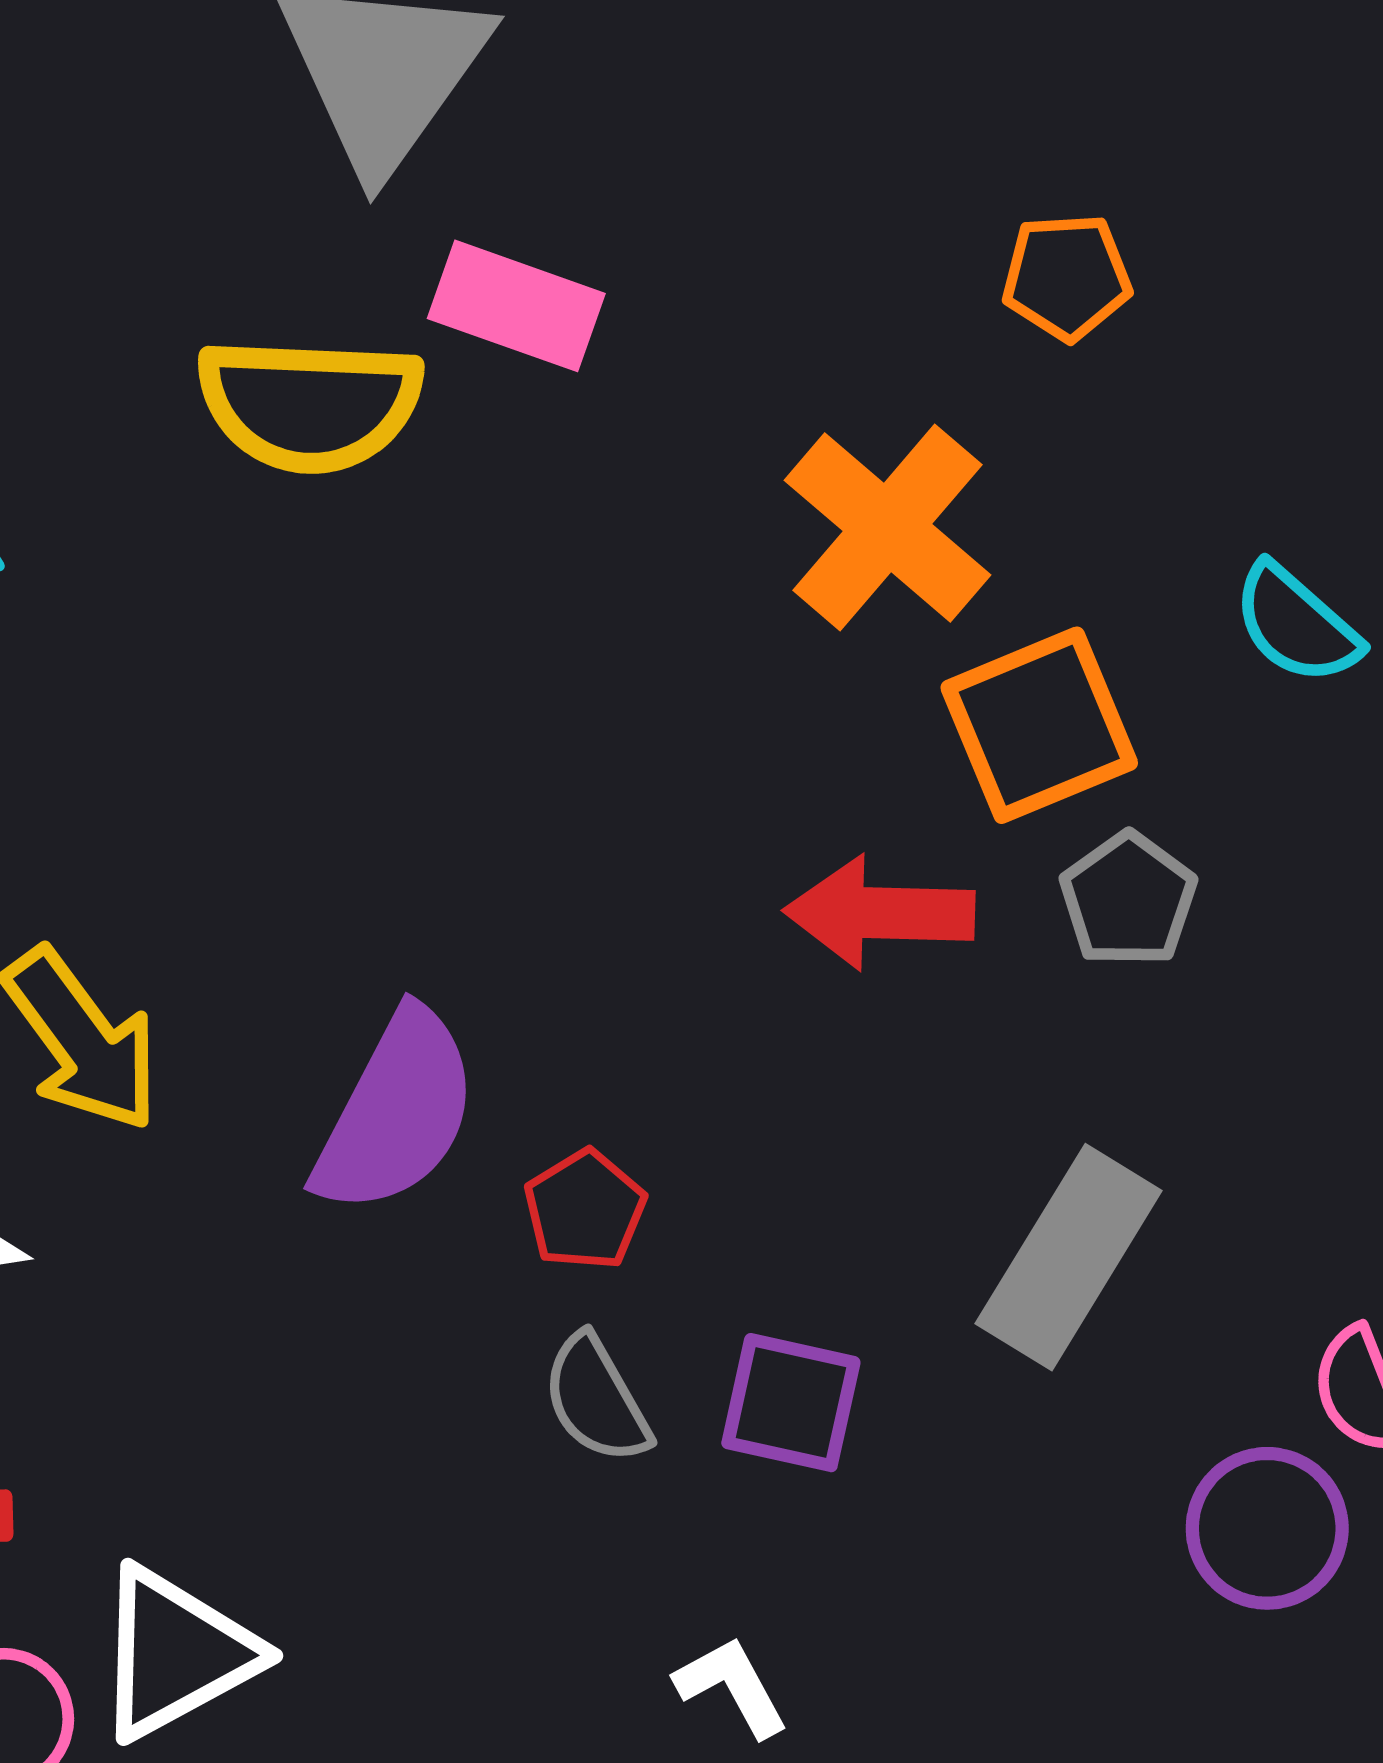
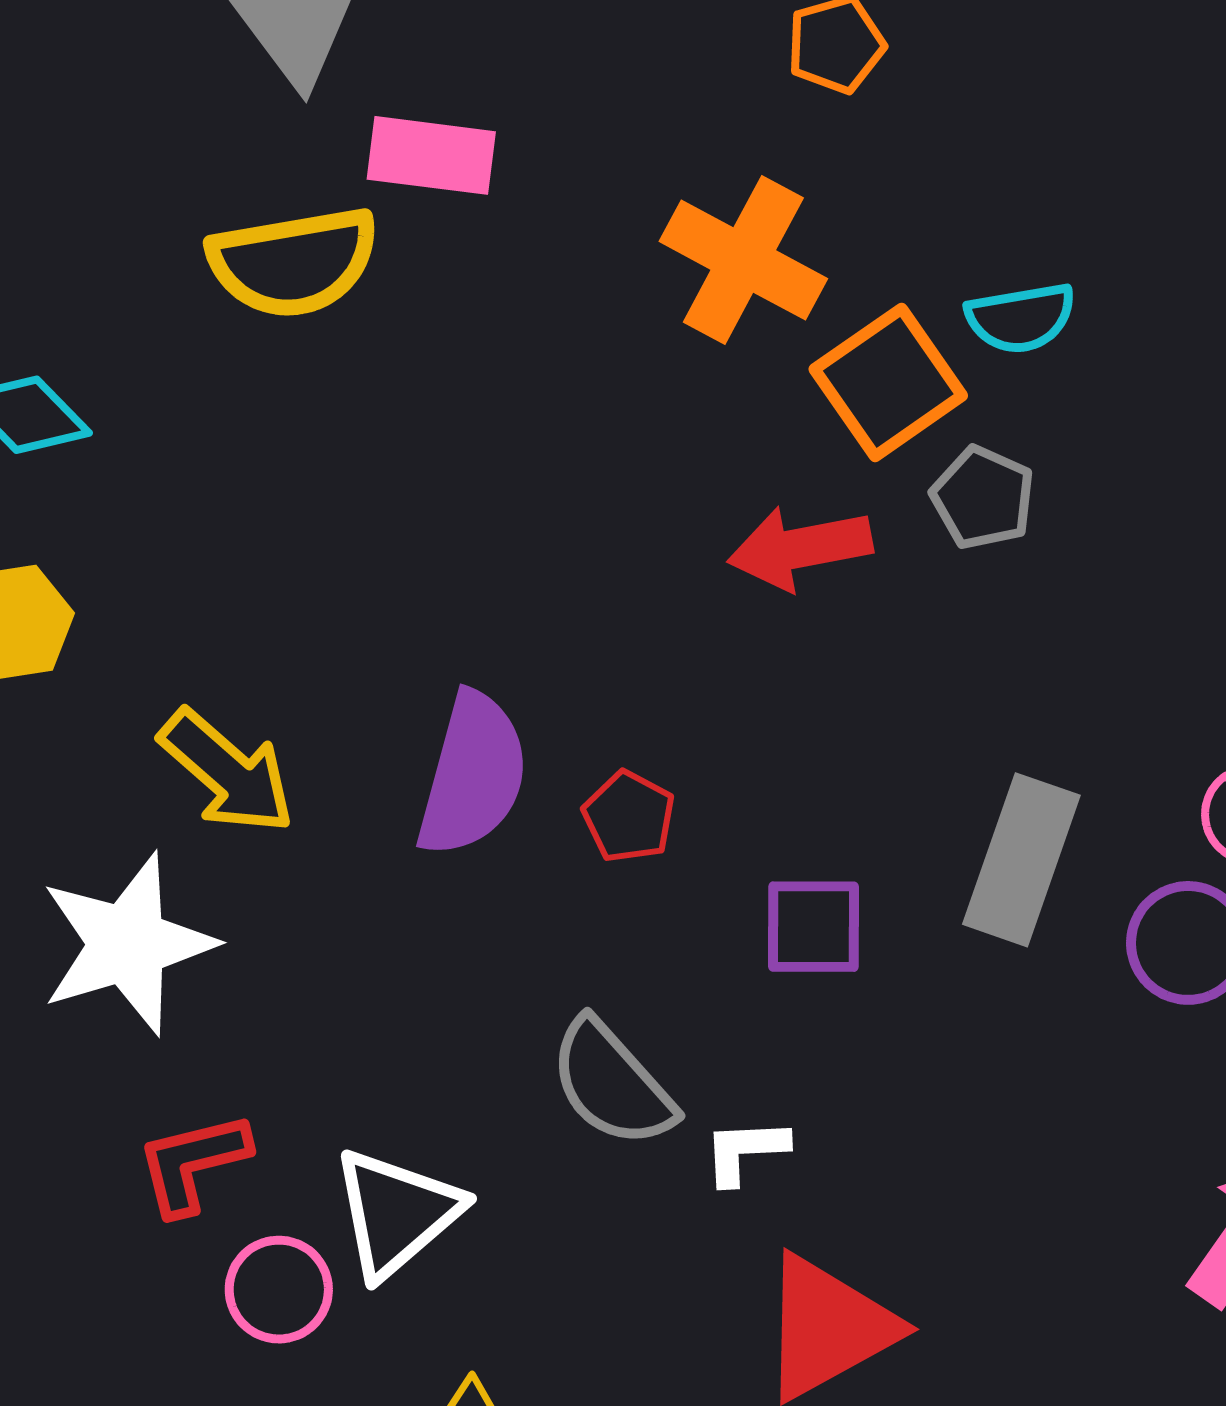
cyan semicircle: (1296, 624) -> (1021, 318), moved, turned -39
gray rectangle: (1069, 1257) -> (1021, 860), moved
gray semicircle: (596, 1399) -> (612, 1083), moved, size x1.4
white L-shape: (732, 1686) -> (745, 1151), moved, turned -52

